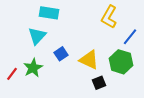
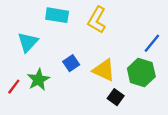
yellow L-shape: (109, 17) -> (97, 20), moved
cyan triangle: (37, 36) -> (28, 42), moved
black square: (99, 83) -> (116, 97), turned -32

